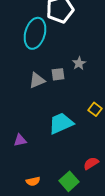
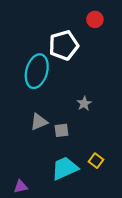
gray square: (58, 74) -> (62, 130), moved
yellow square: (95, 109) -> (96, 161), moved

